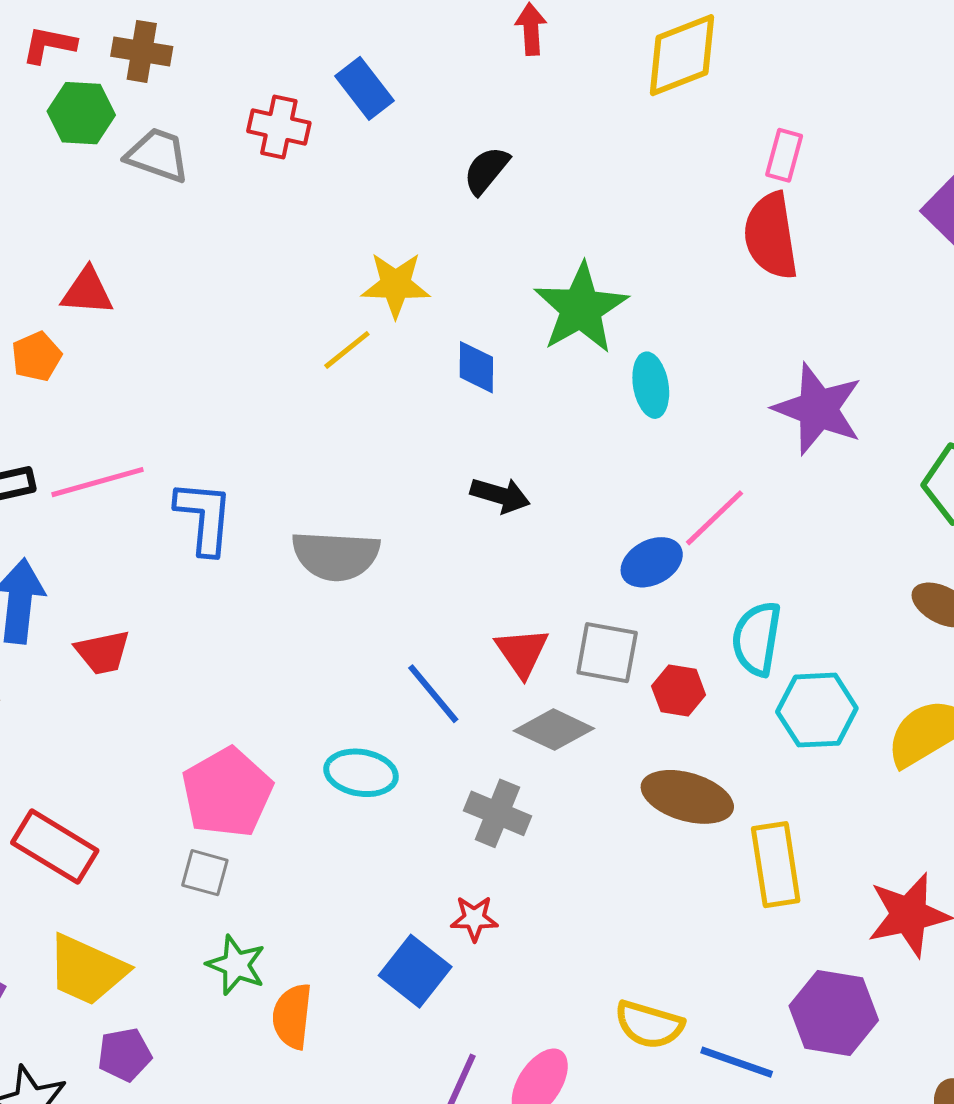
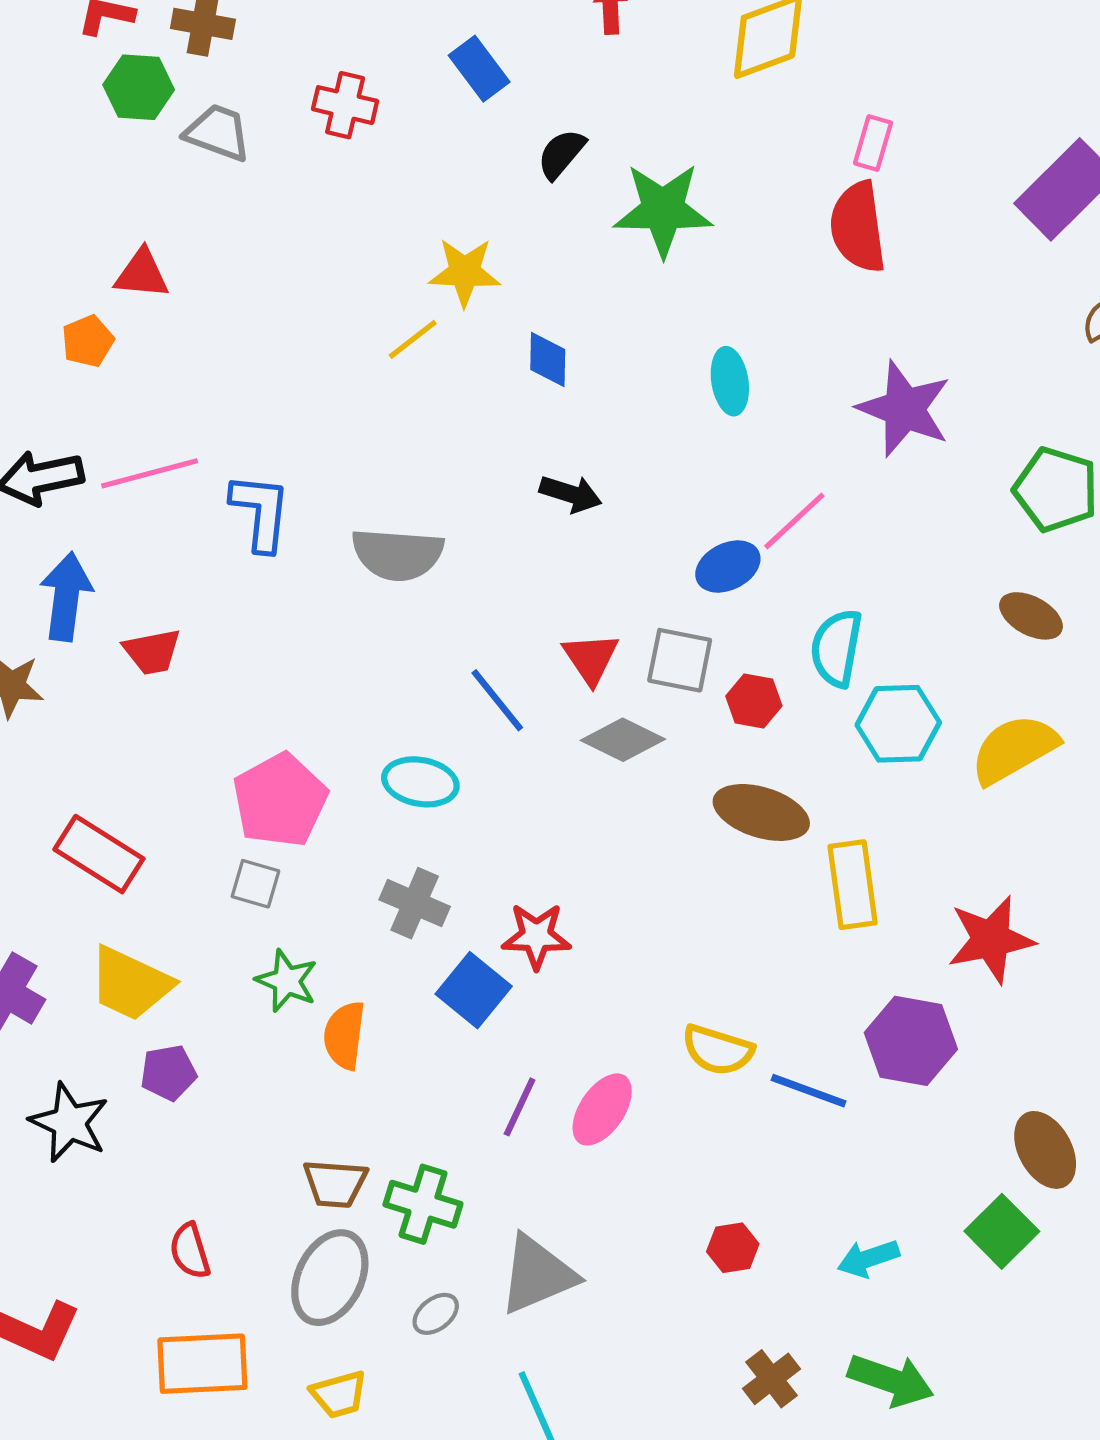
blue rectangle: (364, 88) -> (479, 69), moved
green star: (581, 308) -> (663, 210), moved, turned 30
gray cross: (497, 813) -> (415, 903), moved
red star: (474, 918) -> (536, 936), size x1.4

